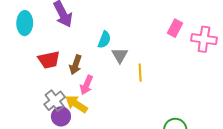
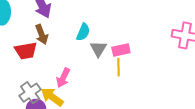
pink rectangle: (175, 28) -> (121, 50), moved, turned 48
brown arrow: (76, 65) -> (42, 34), moved, turned -42

